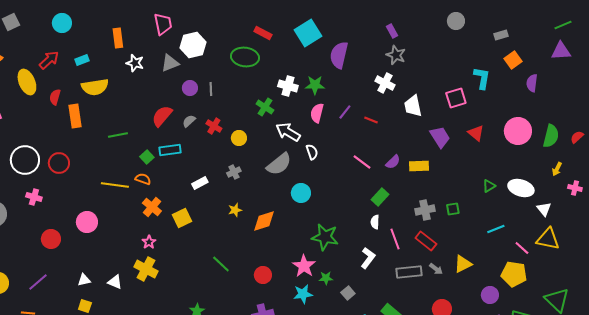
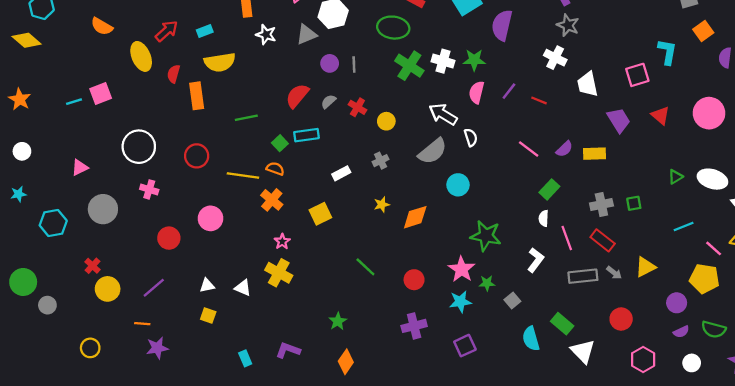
green cross: (265, 107) -> (409, 66), moved, size x1.4
red circle: (59, 163) -> (197, 156), moved
orange cross: (152, 207) -> (272, 200), moved

